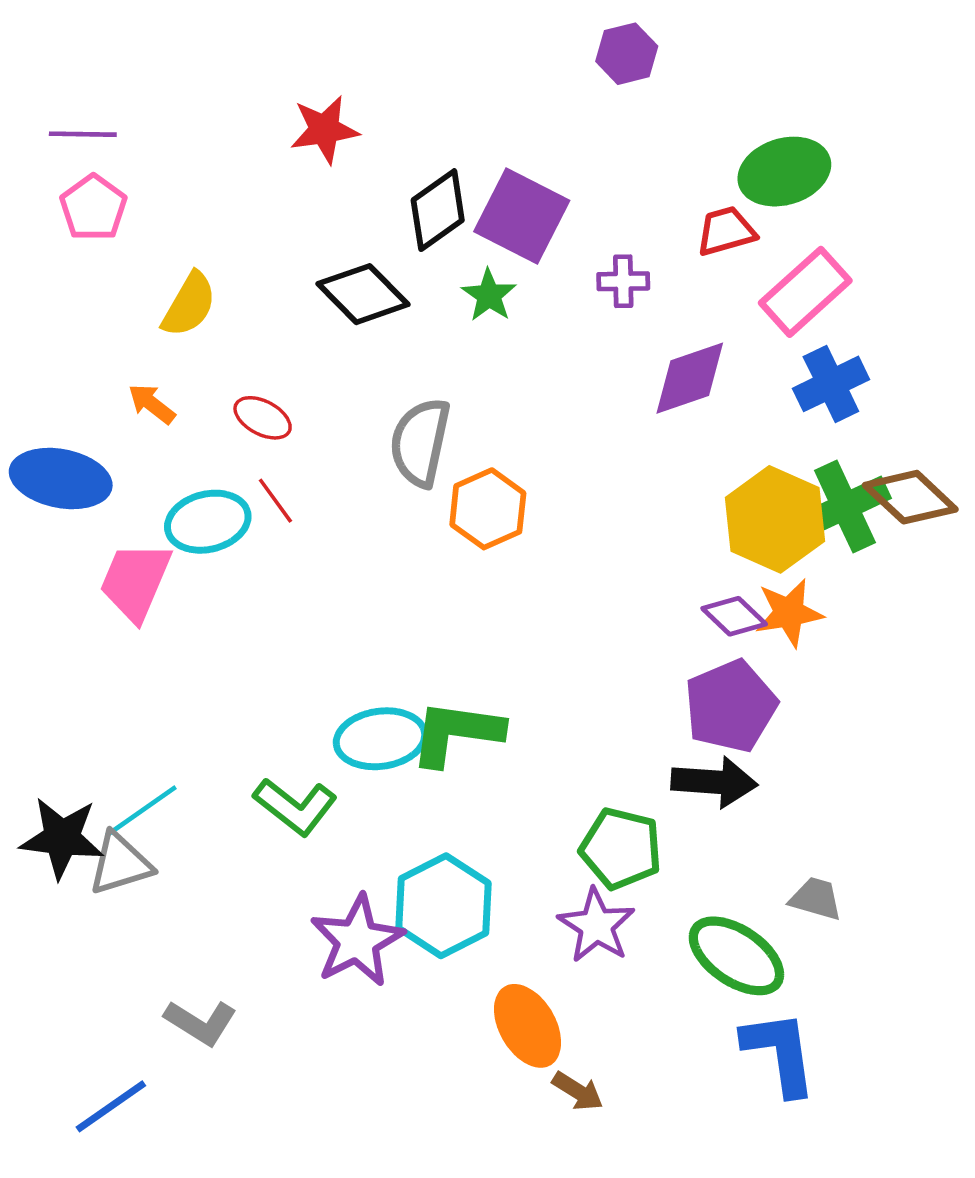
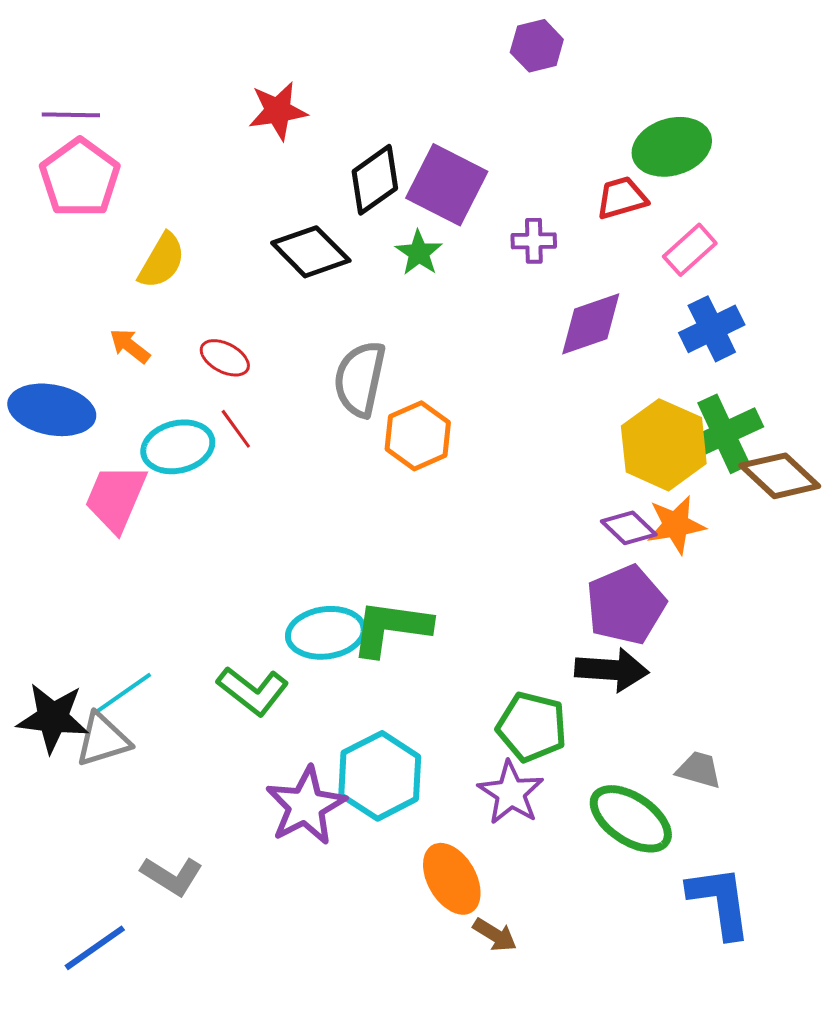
pink pentagon: (93, 208) -> (80, 178), size x1.4
pink rectangle: (805, 292) -> (690, 250), size x0.7
brown diamond: (910, 497) -> (780, 476), moved
blue L-shape: (780, 1053) -> (720, 902), moved

